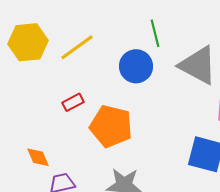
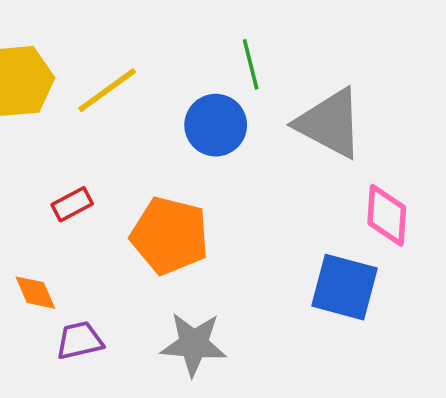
red rectangle: (73, 102) -> (72, 204), moved

